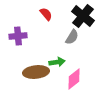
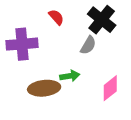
purple cross: (18, 36) -> (22, 44), size x1.4
pink diamond: (74, 79) -> (110, 88), moved

